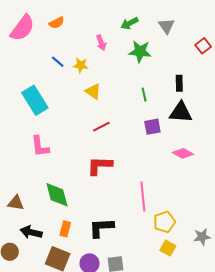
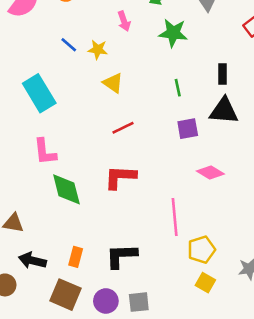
pink diamond: (183, 153) -> (210, 173), moved
green diamond: (57, 195) -> (66, 189), moved

